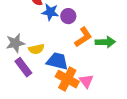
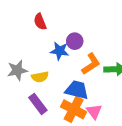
blue star: (50, 12) -> (60, 51), moved
blue trapezoid: (57, 61) -> (77, 90), moved
purple rectangle: (23, 67) -> (38, 104), moved

